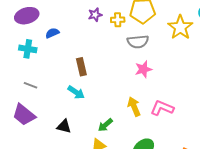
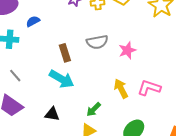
gray semicircle: (138, 42) -> (97, 42), moved
gray line: (31, 85) -> (15, 76), turned 32
cyan arrow: (76, 92) -> (62, 79), size x1.4

